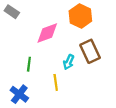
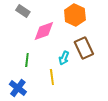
gray rectangle: (12, 12) -> (23, 11), moved

